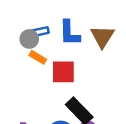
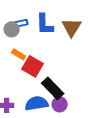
orange rectangle: (38, 57) -> (19, 54), moved
red square: (63, 72) -> (33, 66), moved, turned 30

